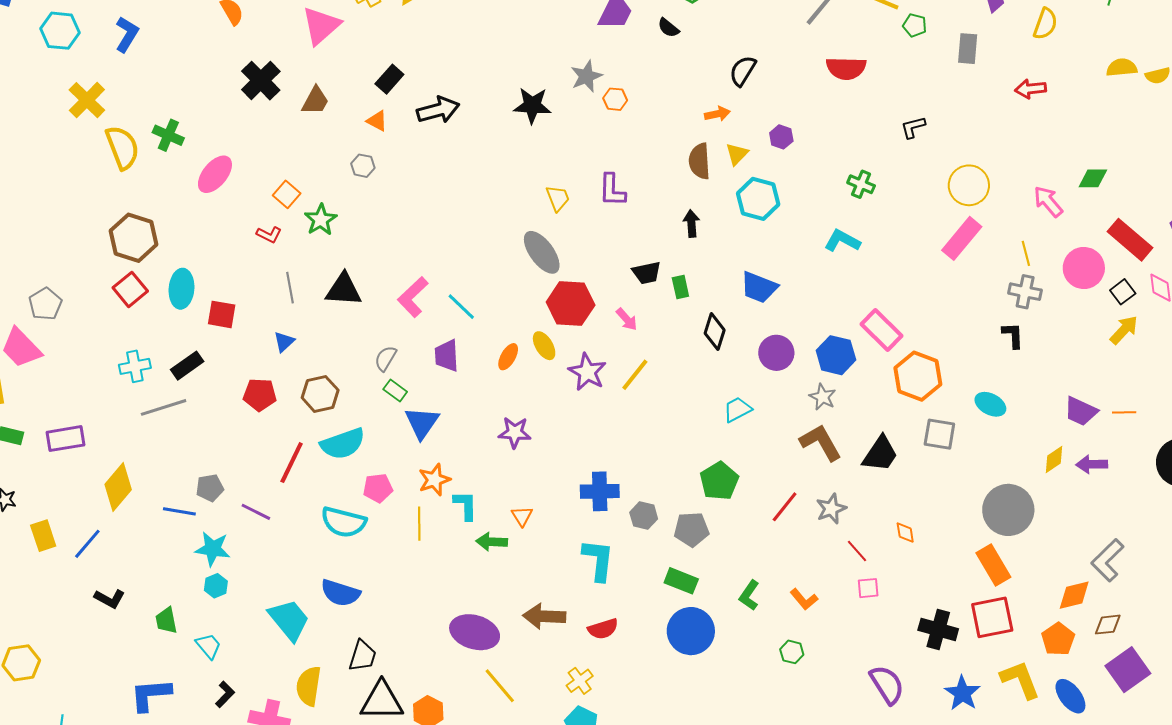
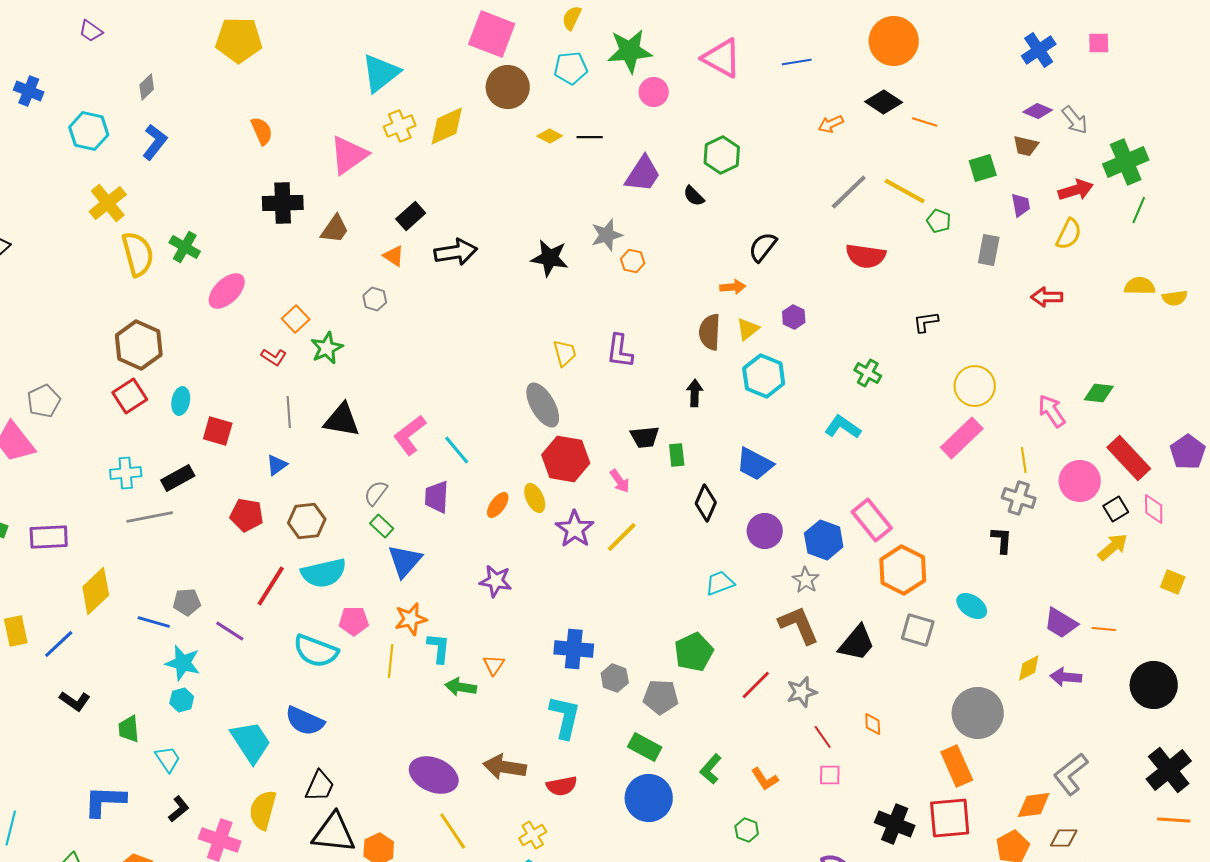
black cross: (261, 81) -> (283, 203), turned 36
cyan ellipse: (181, 289) -> (181, 401), size x0.7

